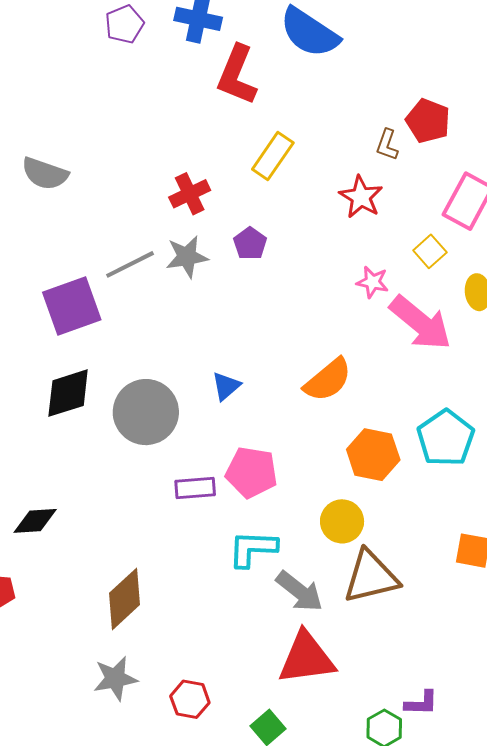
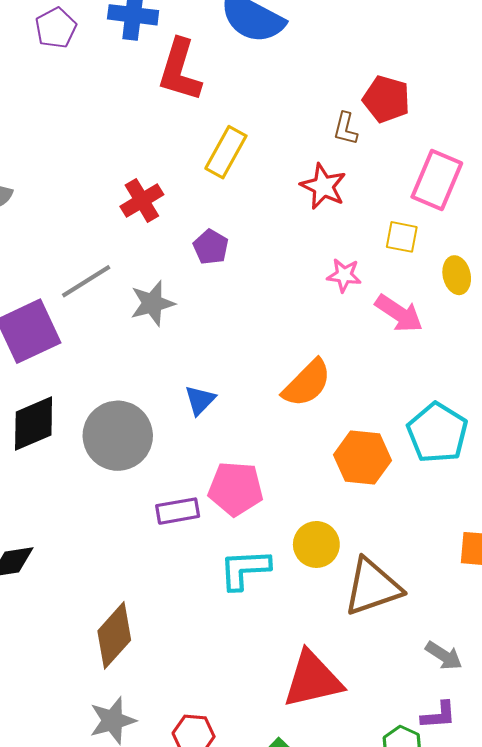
yellow square: (430, 251) -> (402, 237), turned -32
gray star: (187, 257) -> (152, 303), moved
pink arrow: (420, 323) -> (399, 313), size x0.7
yellow circle: (342, 521) -> (316, 544), moved
gray arrow: (300, 591) -> (444, 656), moved, size x0.7

